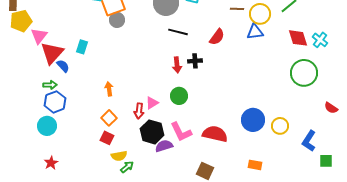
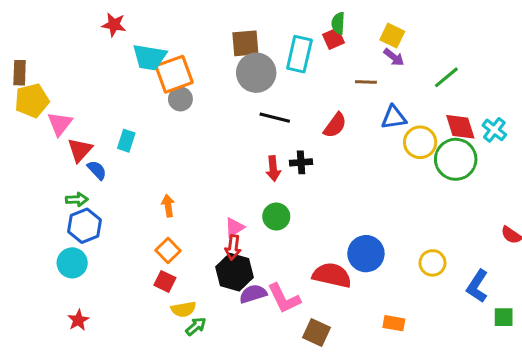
yellow circle: (260, 14) -> (420, 142), moved
red triangle: (52, 53) -> (80, 150), size x0.7
green circle: (304, 73) -> (456, 159), moved
red arrow: (139, 111) -> (233, 247), moved
blue circle: (253, 120) -> (366, 254), moved
pink L-shape: (181, 132) -> (284, 298), moved

